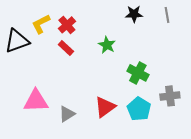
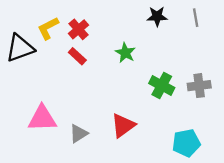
gray cross: (170, 96) -> (199, 86), moved
cyan pentagon: (139, 109) -> (186, 143), moved, turned 30

